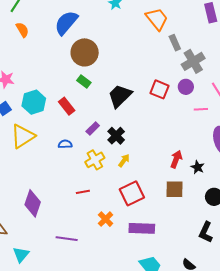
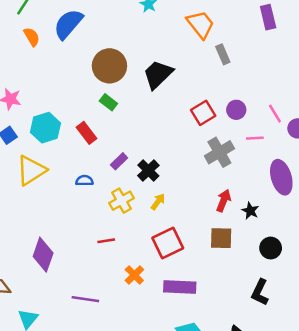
blue semicircle: (66, 23) -> (68, 24), moved
gray cross: (193, 61) -> (219, 152), moved
red square: (159, 89) -> (203, 113), turned 36
black trapezoid: (120, 96) -> (158, 74), moved

